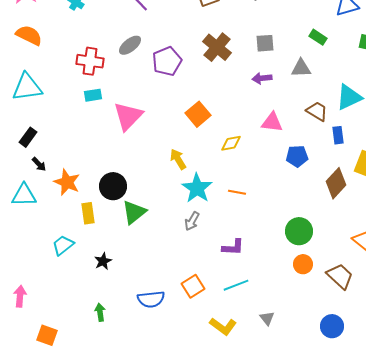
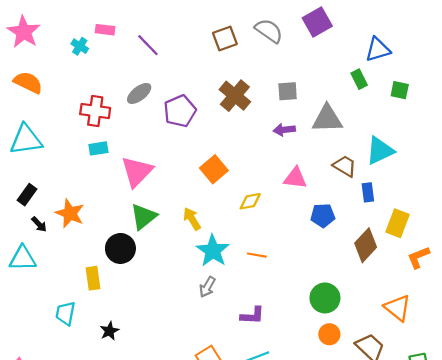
green rectangle: (318, 37) -> (359, 79), moved, turned 30
gray triangle: (301, 68) -> (327, 119), size x1.4
orange star: (67, 182) -> (70, 213), moved
green triangle: (134, 212) -> (144, 217), moved
cyan trapezoid: (63, 245) -> (65, 313), turned -40

